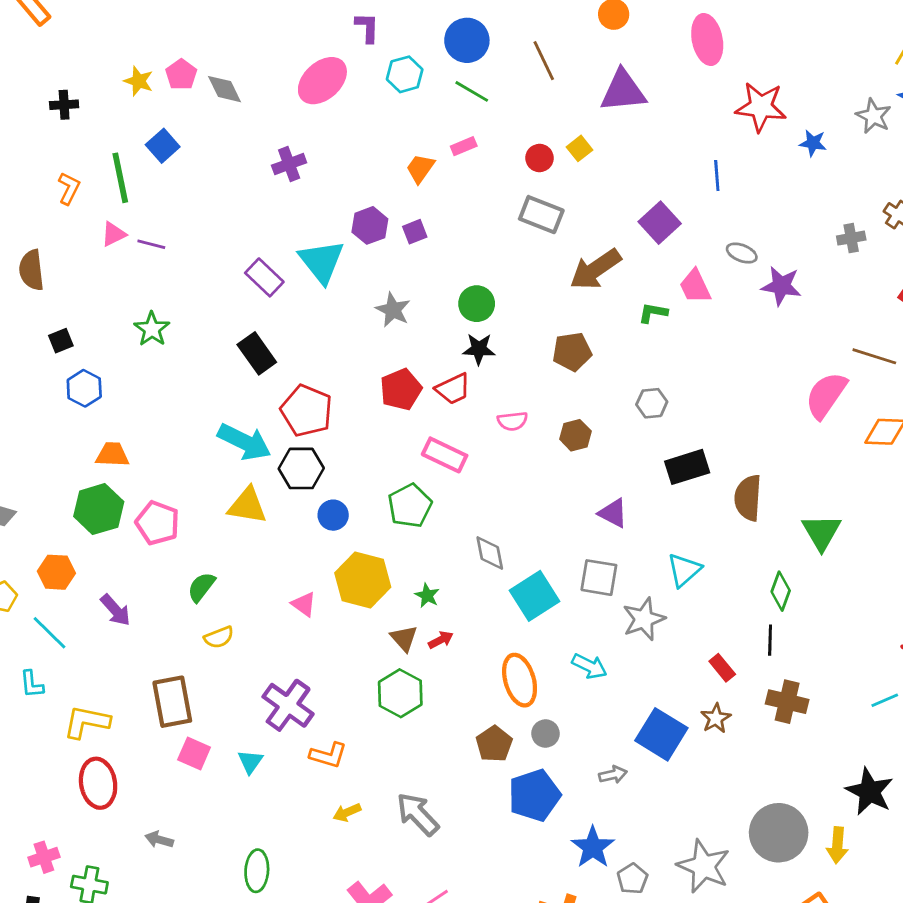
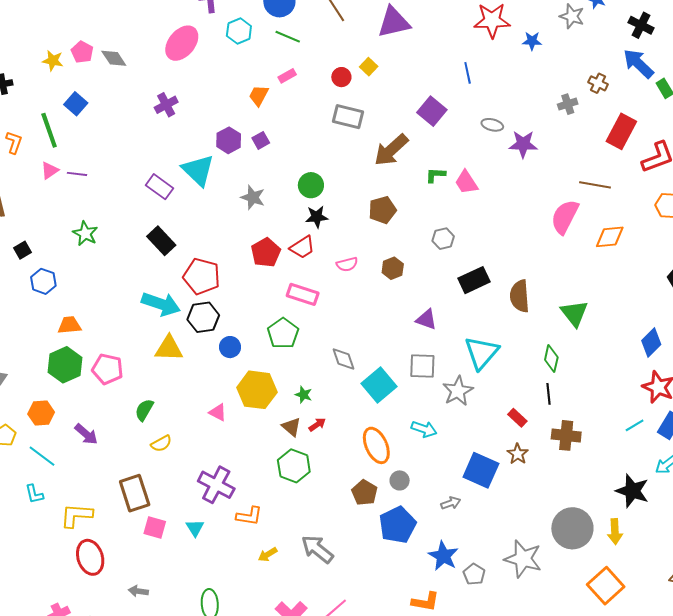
pink trapezoid: (695, 286) -> (466, 182), moved
cyan triangle: (684, 570) -> (481, 353), size x1.4

